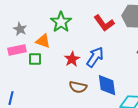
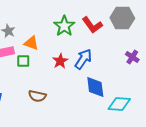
green star: (61, 22) -> (64, 26), moved
brown semicircle: (78, 87) -> (37, 96), moved

